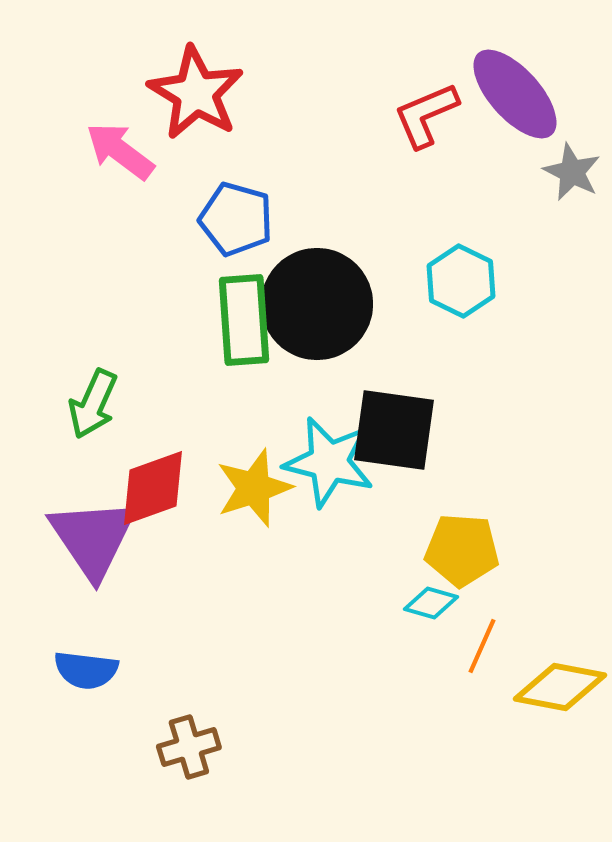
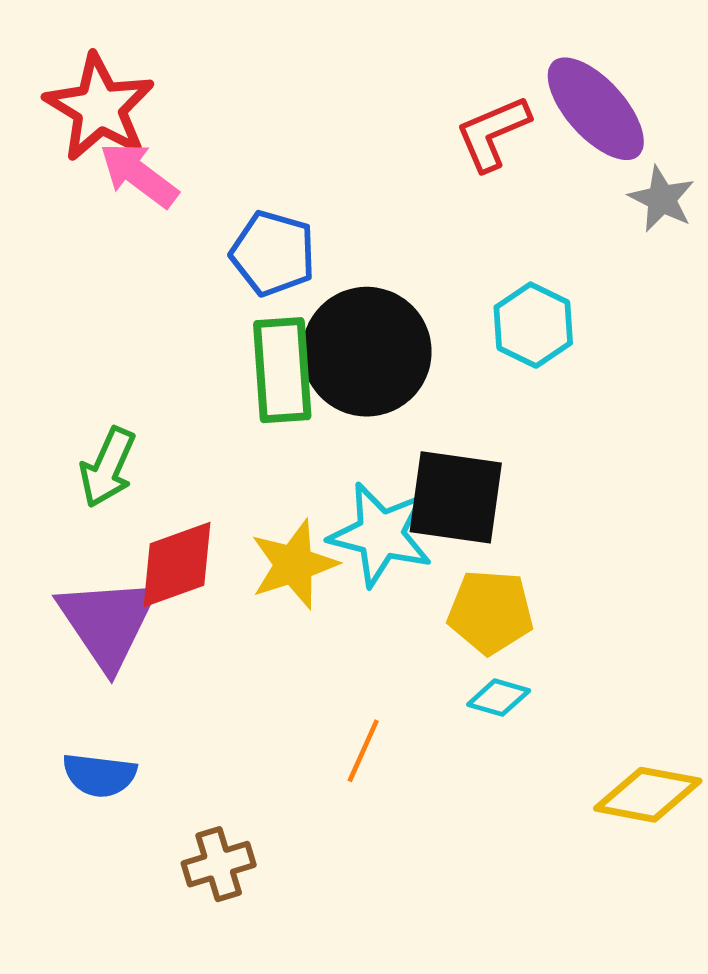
red star: (196, 93) -> (99, 108), moved
yellow pentagon: (462, 550) -> (490, 612), moved
orange line: (482, 646) -> (363, 751), moved

